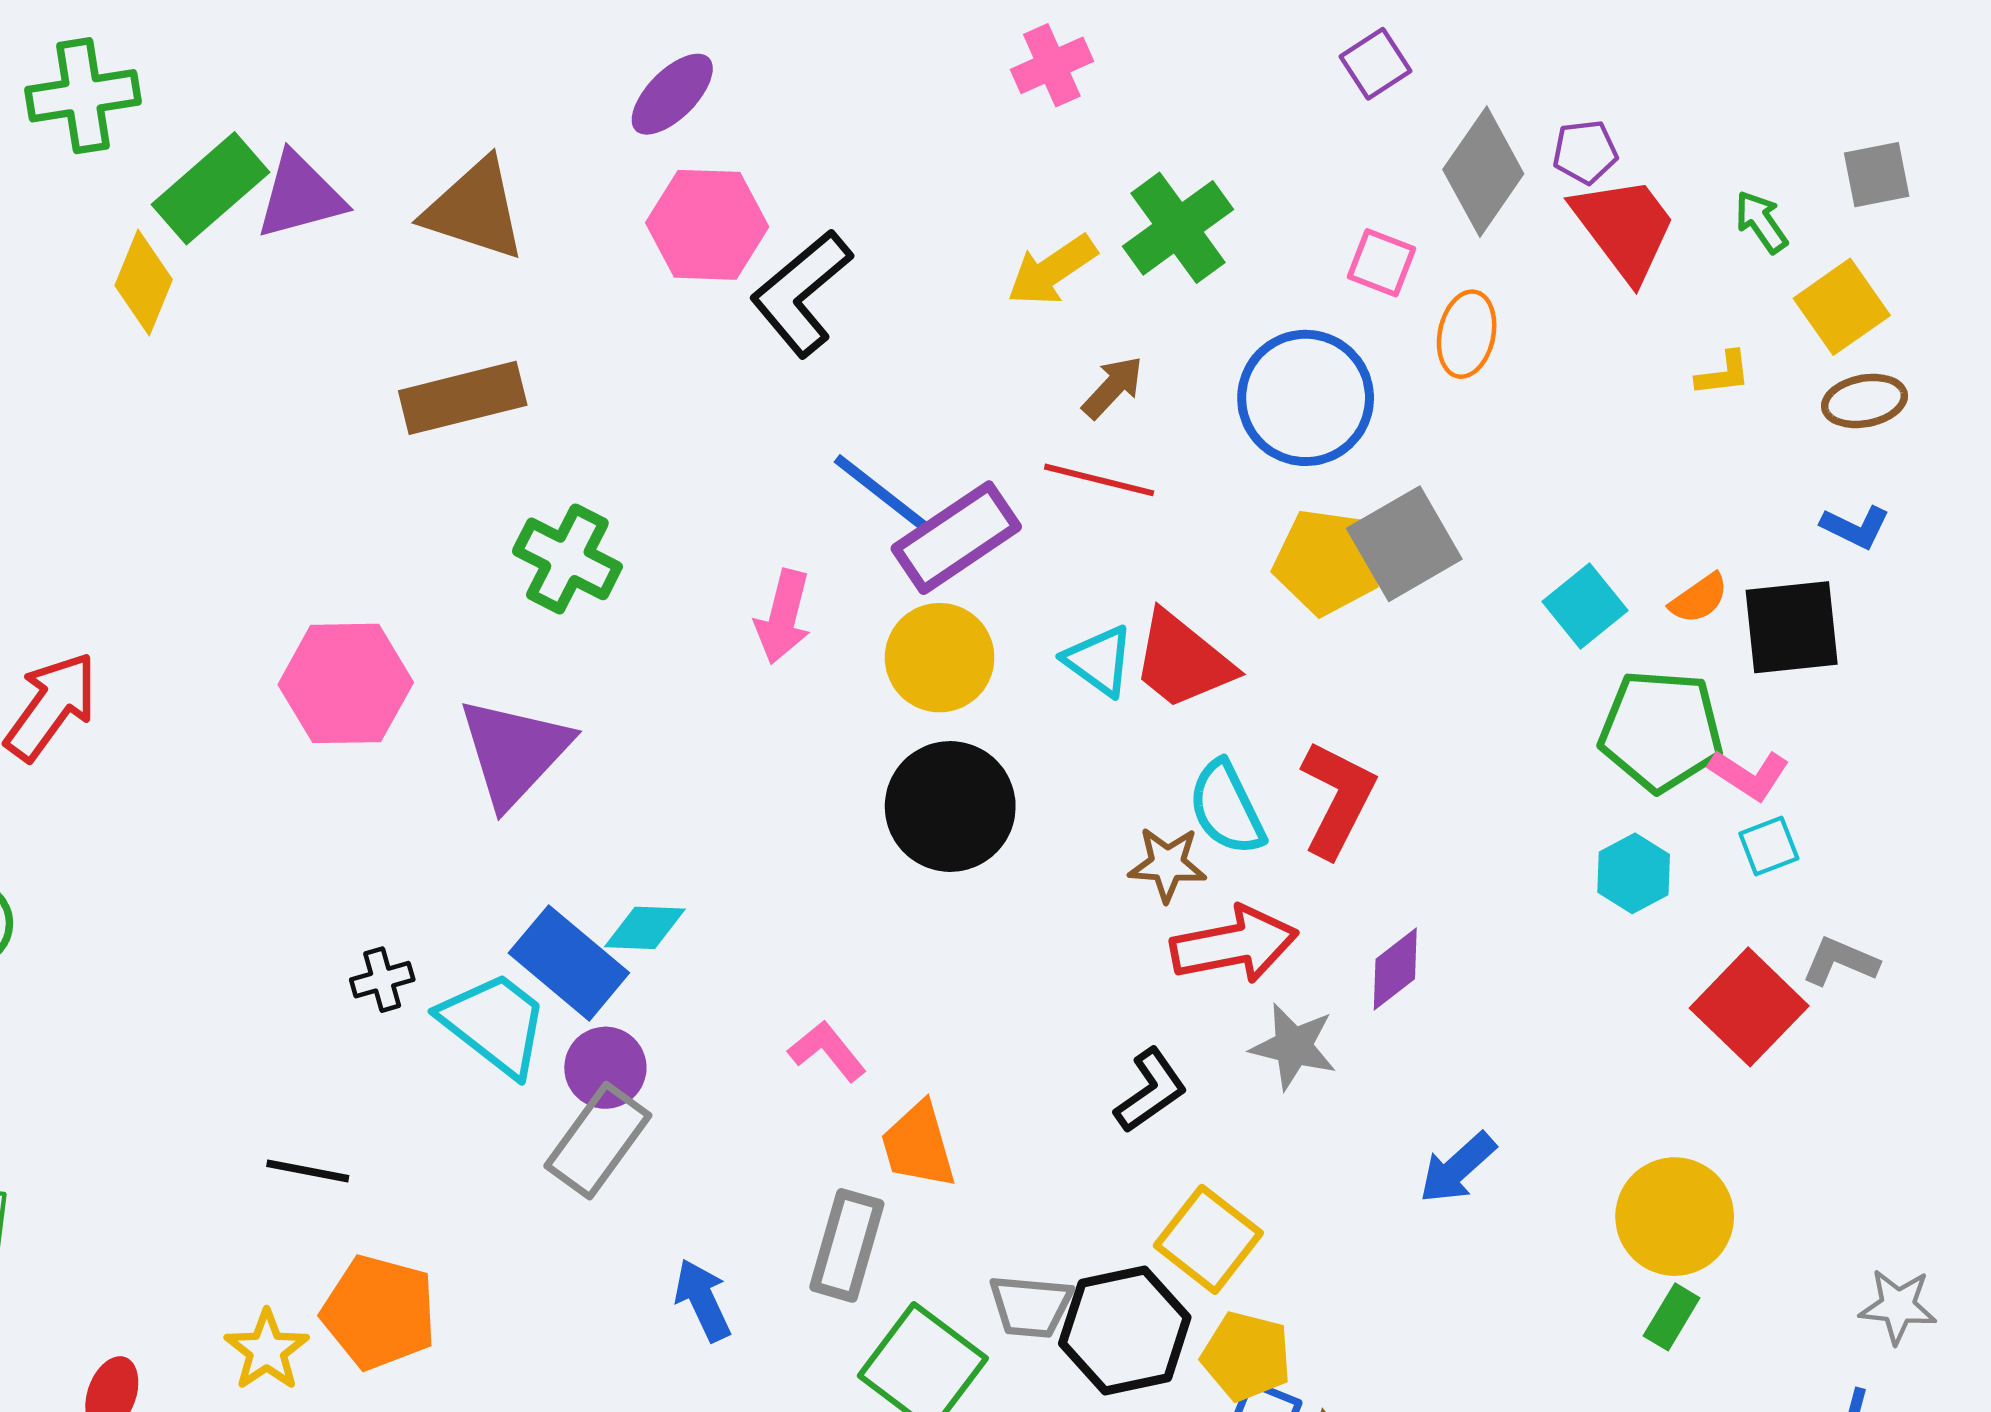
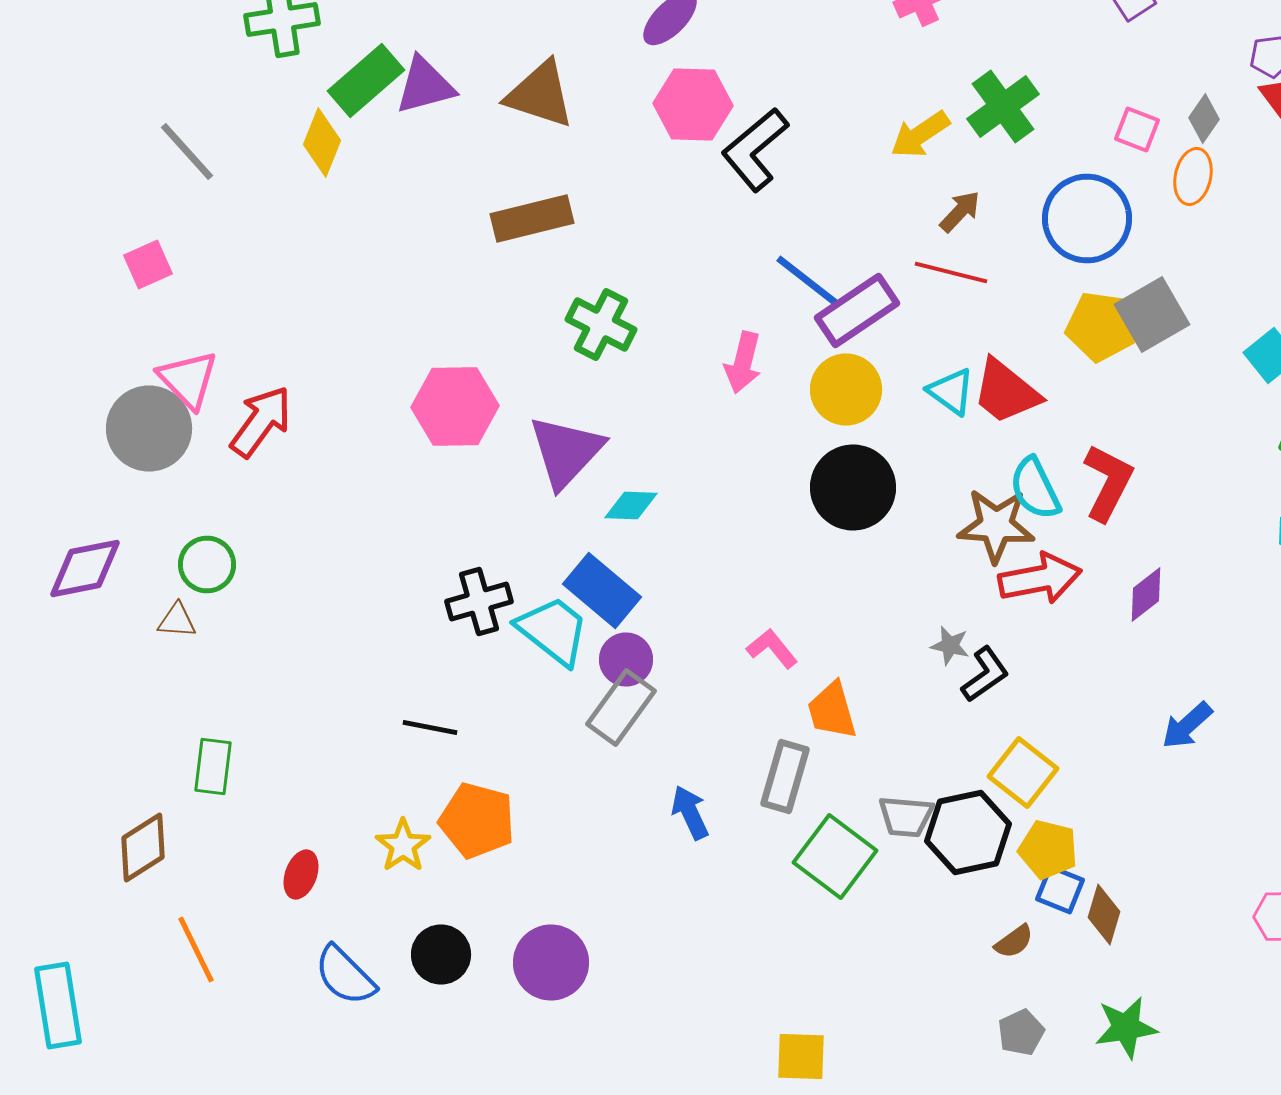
gray diamond: (1483, 172) -> (1204, 118), moved, size x0.6
brown star: (1167, 864) -> (996, 526), size x1.5
cyan diamond: (645, 928) -> (631, 506), moved
black cross: (382, 980) -> (479, 602), size x1.6
gray star: (1293, 1046) -> (950, 646), moved, size x0.7

